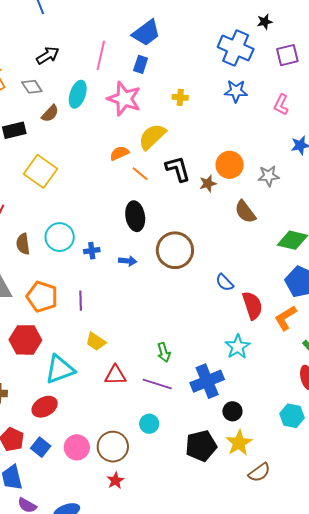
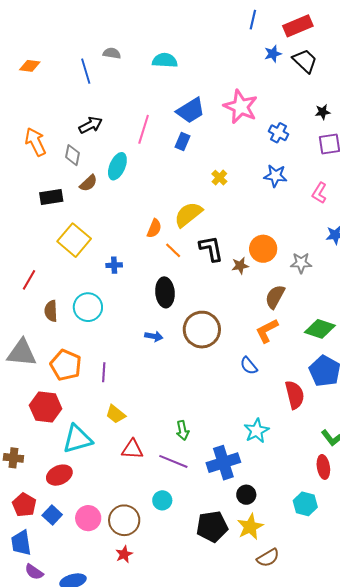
black star: (265, 22) -> (323, 112), moved
blue cross: (236, 48) -> (279, 133), size x0.6
gray diamond: (32, 87) -> (72, 155), turned 40
yellow cross: (180, 97) -> (219, 178), turned 35
pink star: (124, 99) -> (241, 107), moved
orange semicircle: (119, 153) -> (154, 228), turned 132
brown semicircle: (245, 212) -> (275, 297), turned 60
blue cross: (92, 251) -> (114, 265), moved
red semicircle: (252, 305) -> (295, 395), moved
orange L-shape: (285, 318) -> (267, 331), moved

